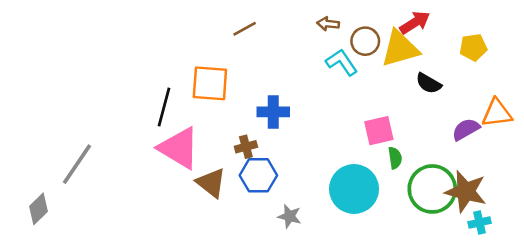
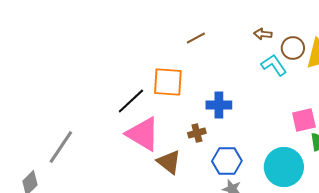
black line: (164, 107) -> (131, 101), turned 32
blue hexagon: (258, 175) -> (227, 161), moved

